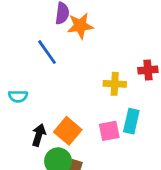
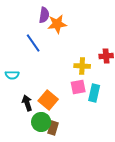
pink square: (109, 131) -> (78, 87), moved
black arrow: (39, 135) -> (27, 103), turned -35

